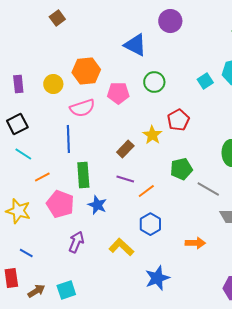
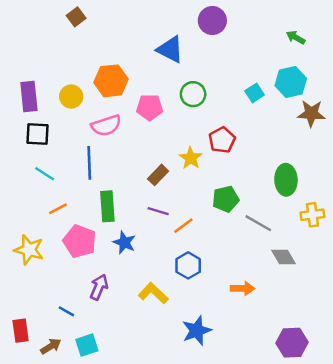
purple rectangle: (18, 84) -> (29, 97), size x1.4
black square: (17, 124) -> (37, 134), moved, turned 30
cyan line: (23, 154) -> (45, 174), moved
blue line: (26, 253) -> (66, 311), moved

